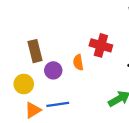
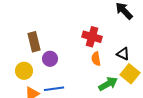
orange semicircle: (78, 62) -> (96, 59), moved

